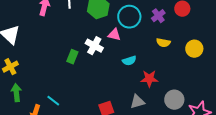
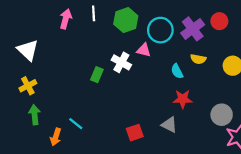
purple cross: (158, 16) -> (193, 29), size x1.5
cyan semicircle: (129, 61) -> (177, 71), moved, turned 80
gray circle: (174, 100) -> (222, 115), moved
gray triangle: (137, 102) -> (169, 125), turned 42

